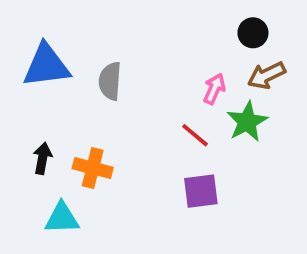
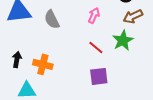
gray semicircle: (110, 81) -> (52, 19), turned -30
pink arrow: (214, 89) -> (94, 15), moved

